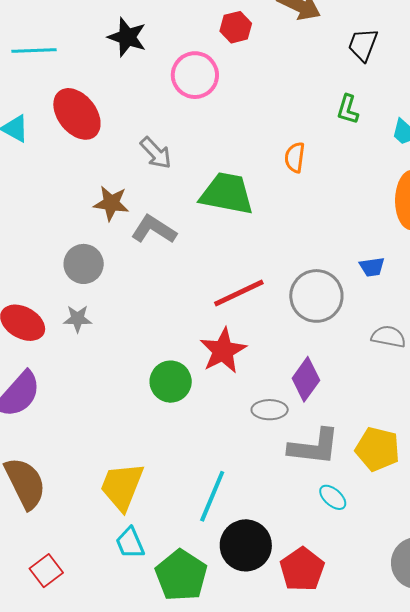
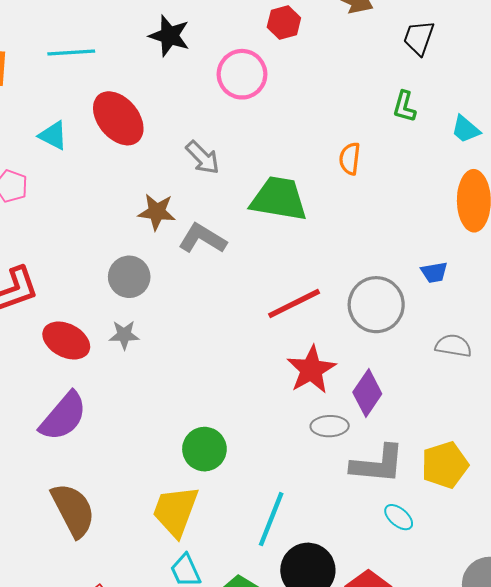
red star: (223, 351) -> (311, 370), moved
green circle: (171, 382) -> (204, 449), moved
yellow pentagon: (378, 449) -> (445, 465), turned -30

